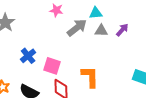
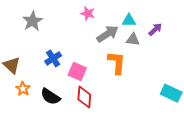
purple arrow: (122, 30) -> (155, 29), moved
orange L-shape: (90, 77) -> (117, 63), moved

